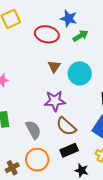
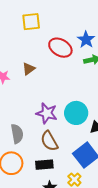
brown triangle: (54, 67) -> (29, 69), moved
cyan circle: (80, 73) -> (76, 113), moved

